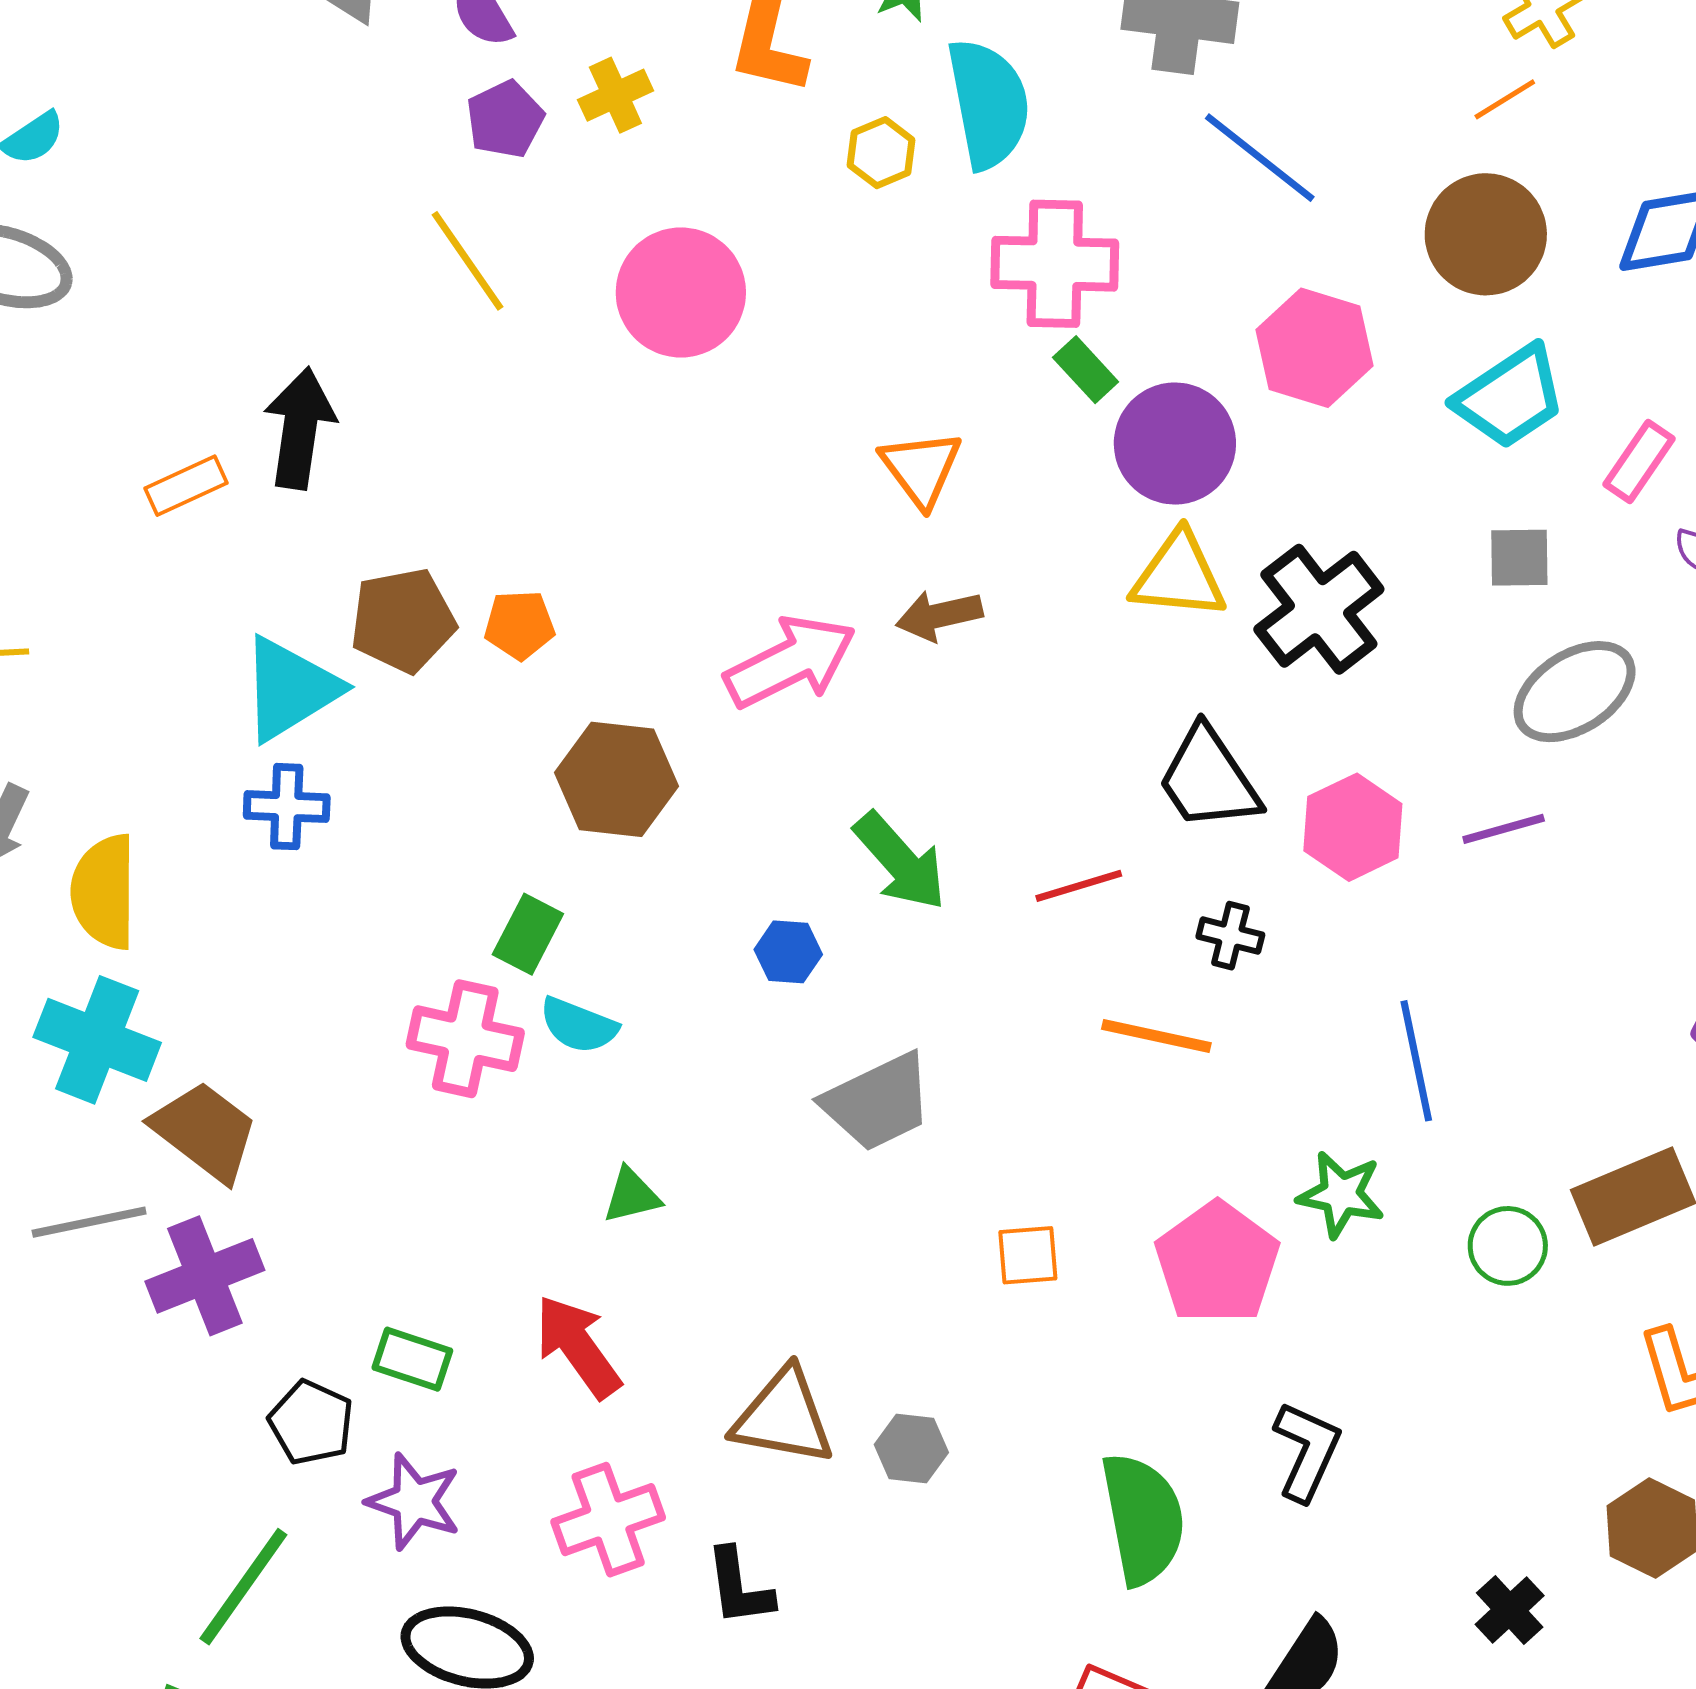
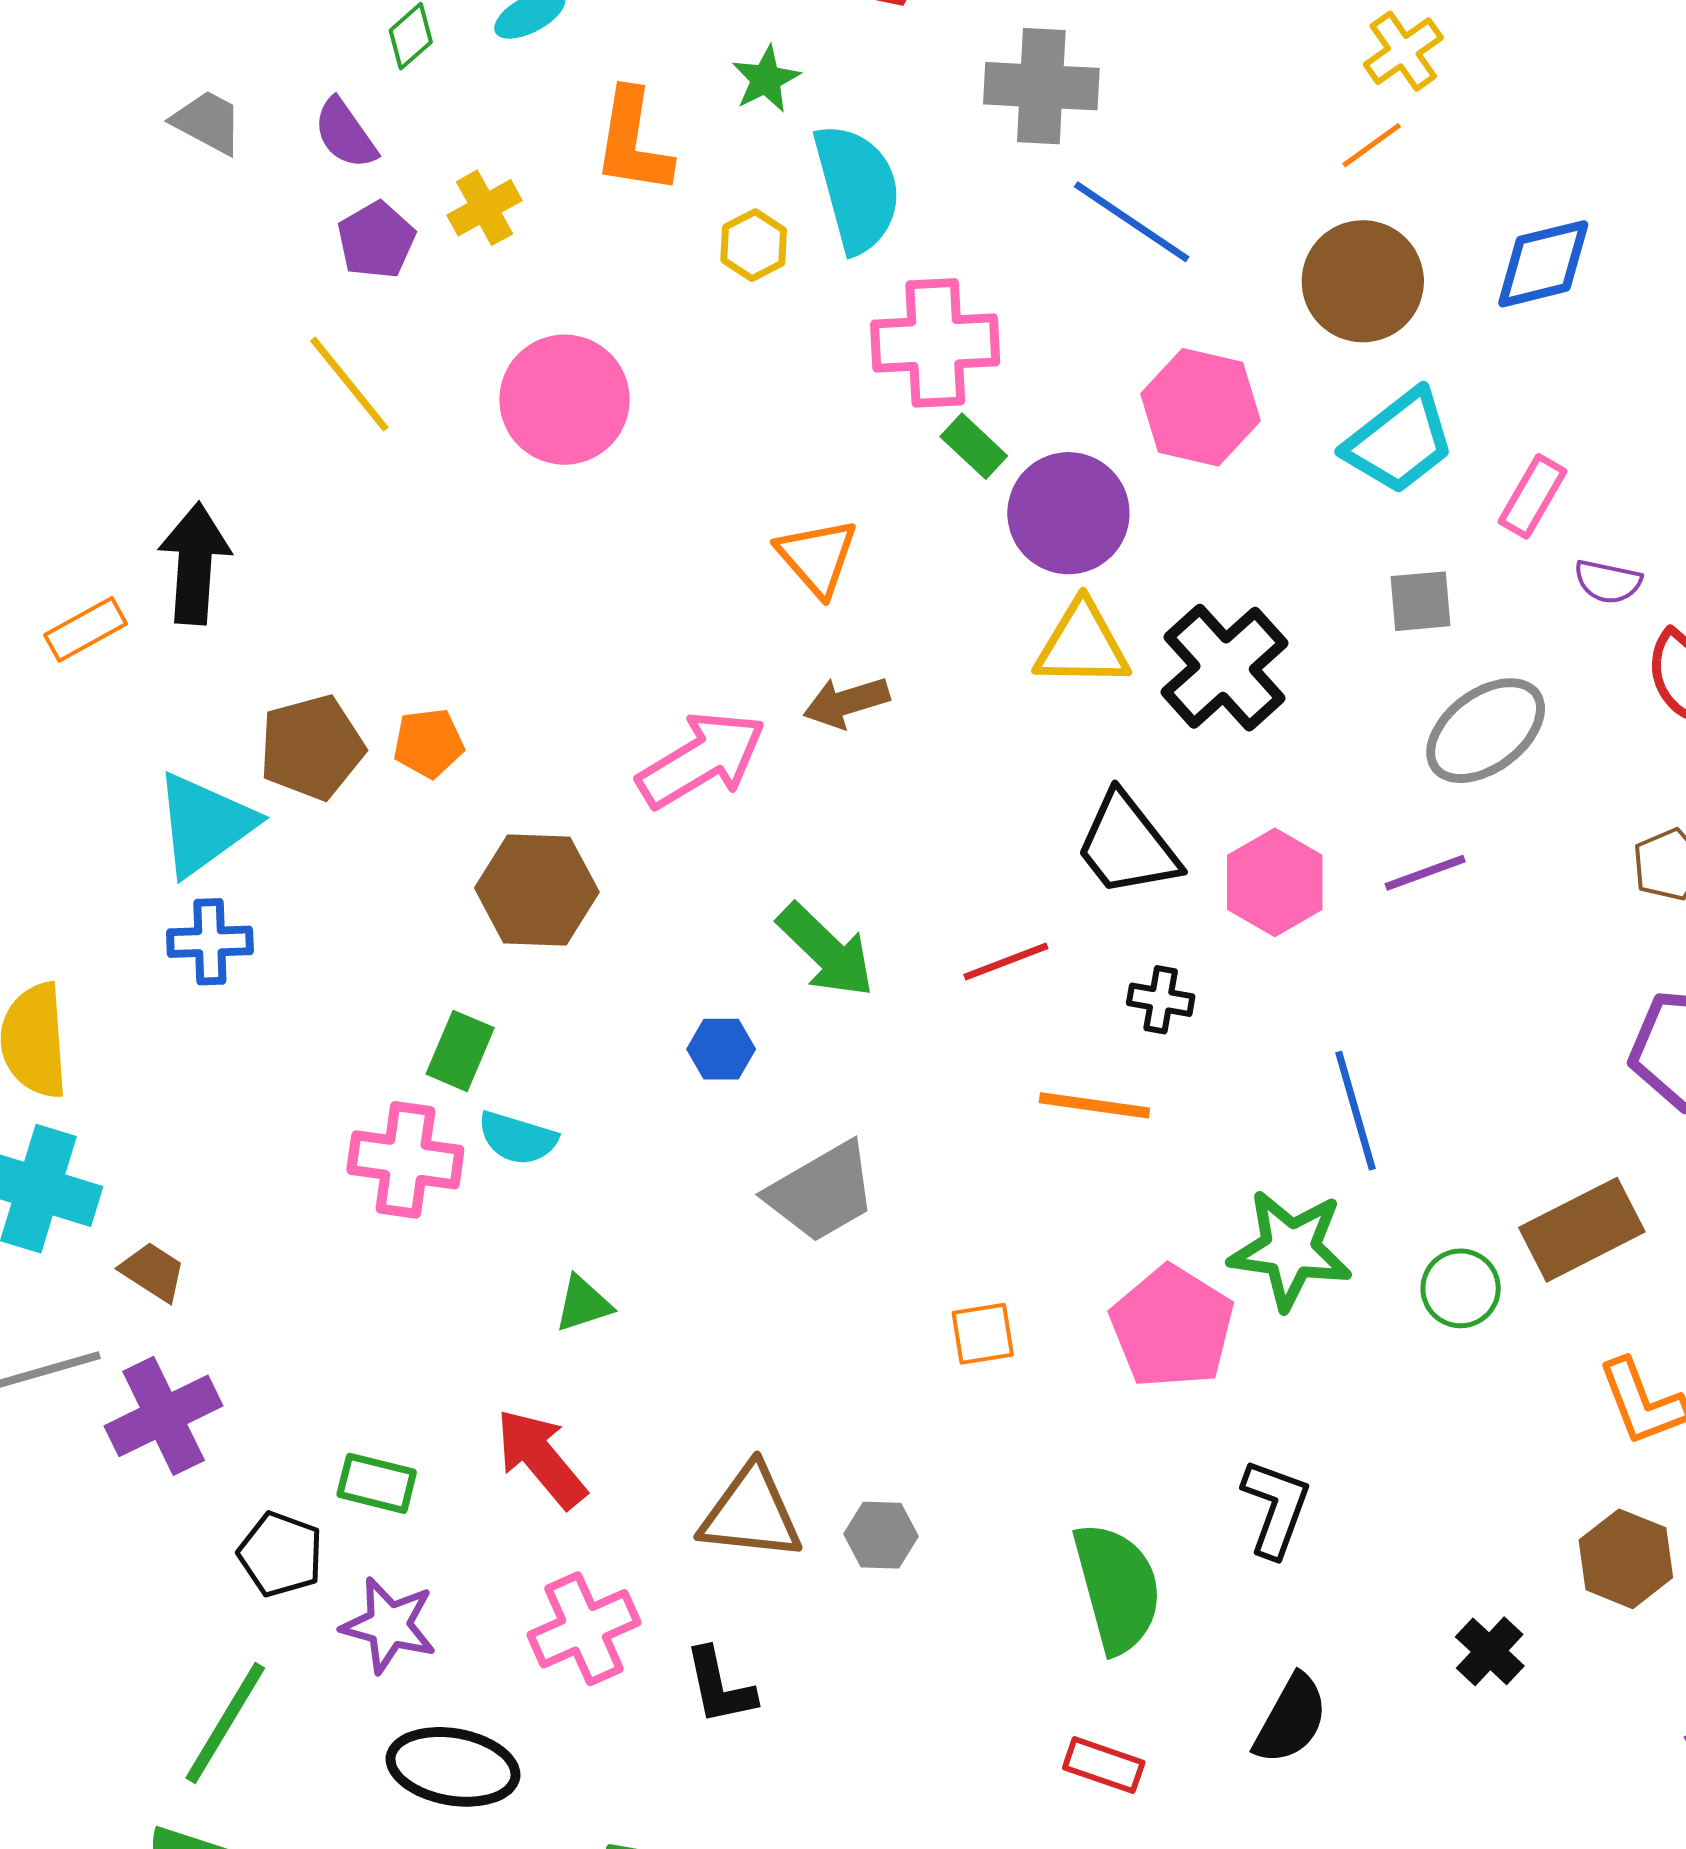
brown trapezoid: (205, 1131) -> (153, 1272), size x0.6
green star: (1341, 1194) -> (1290, 1250), size x1.4

